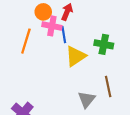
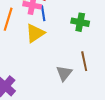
yellow triangle: (76, 56) -> (35, 33), moved

